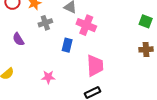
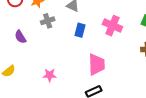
pink cross: (86, 25) -> (112, 26), moved
blue rectangle: (67, 45) -> (80, 30), moved

